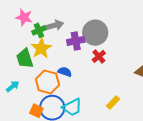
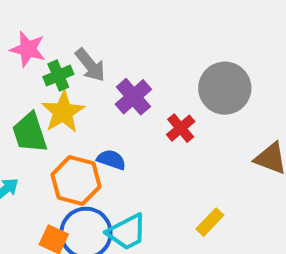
gray arrow: (55, 25) -> (90, 65), turned 66
gray circle: (95, 33) -> (225, 88), moved
purple cross: (76, 41) -> (133, 97), turned -30

